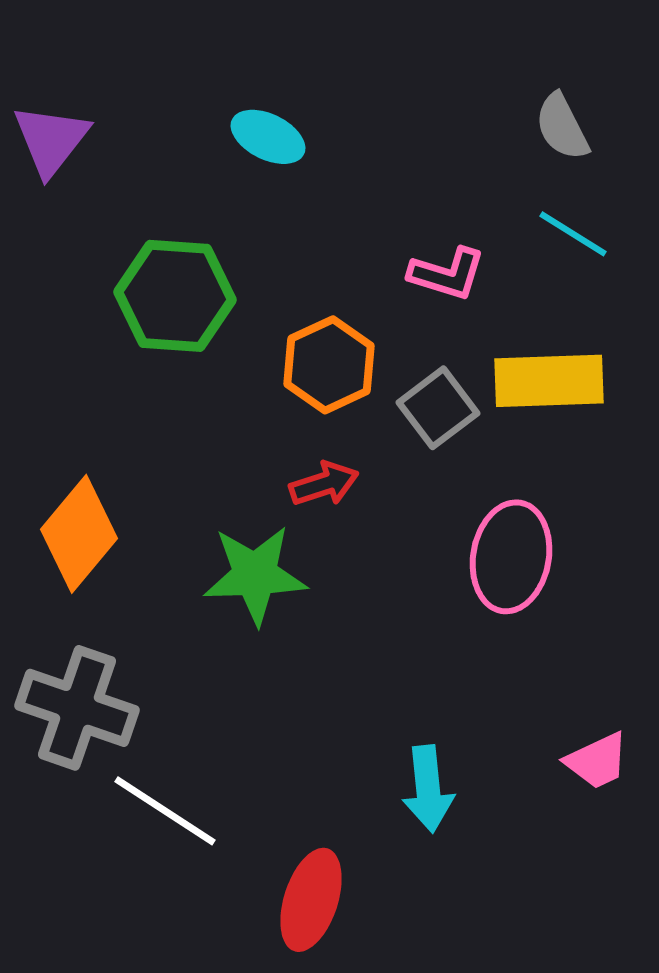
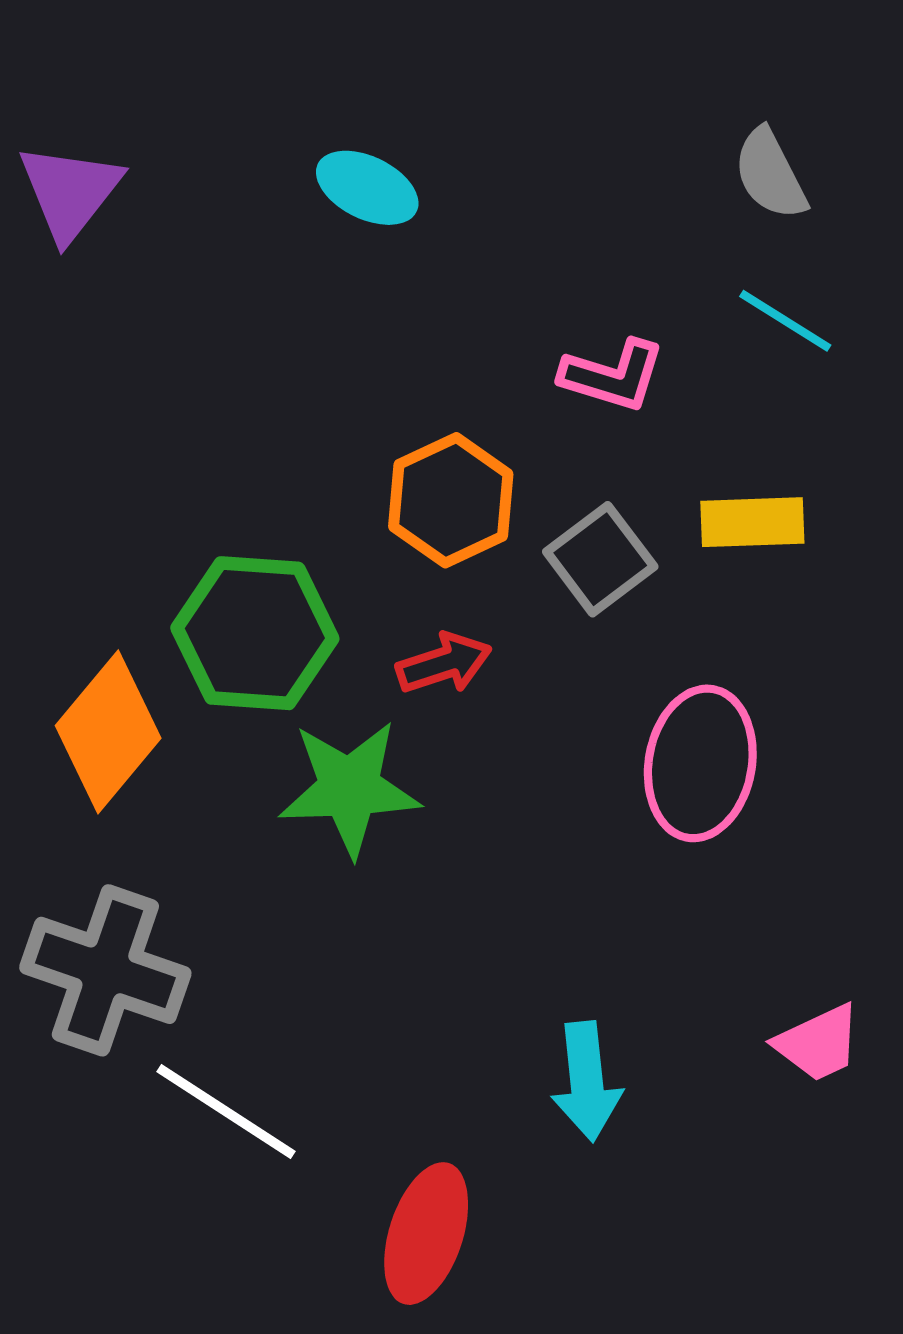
green hexagon: (175, 296) -> (255, 633), moved
yellow rectangle: (549, 381) -> (752, 522), size x0.7

